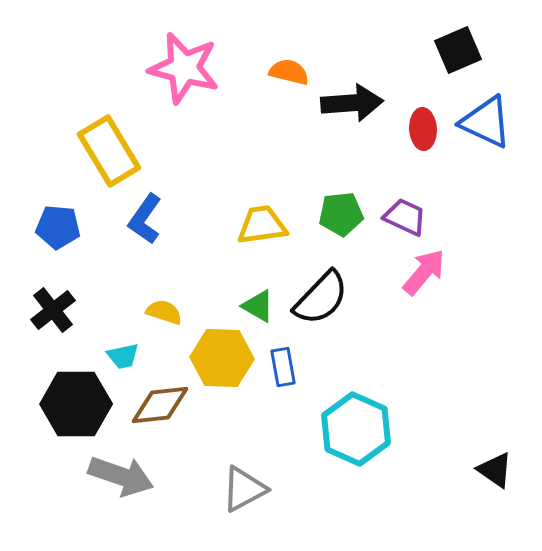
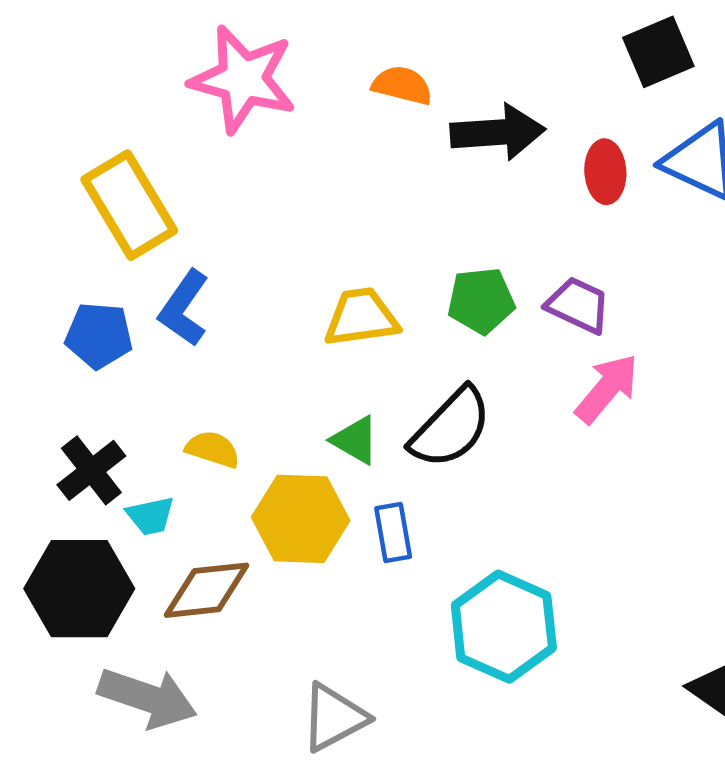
blue pentagon: (58, 227) -> (99, 335), moved
black cross: (53, 310) -> (91, 470), moved

